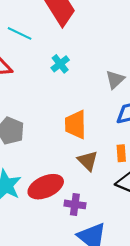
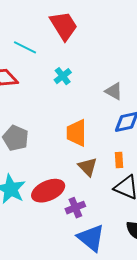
gray triangle: (115, 80) -> (114, 91), turned -48
purple cross: (75, 204) -> (75, 208), turned -30

